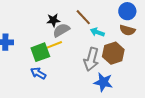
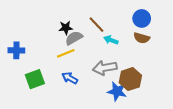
green square: (40, 52) -> (35, 79), moved
brown hexagon: (113, 53) -> (130, 79), moved
gray arrow: (91, 59) -> (105, 68), turned 65
blue arrow: (38, 73) -> (70, 78), moved

